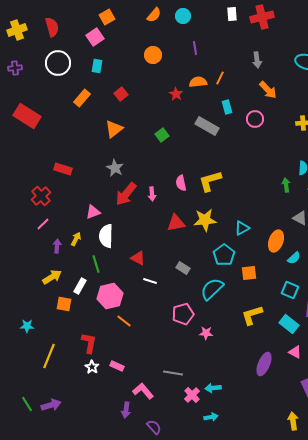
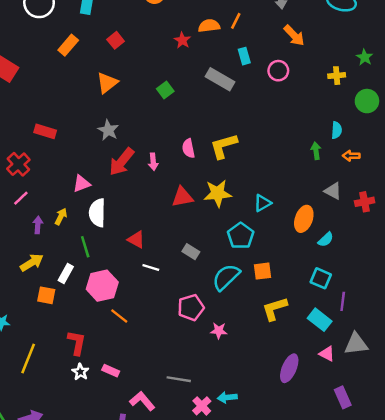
orange square: (249, 273) -> (263, 271), moved

